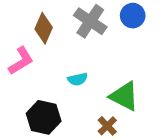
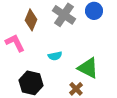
pink L-shape: (21, 61) -> (15, 43), turned -85

